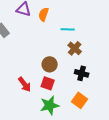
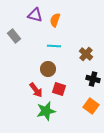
cyan line: (68, 29) -> (54, 46), moved
brown circle: (50, 64) -> (48, 69), moved
green star: (50, 105) -> (46, 111), moved

